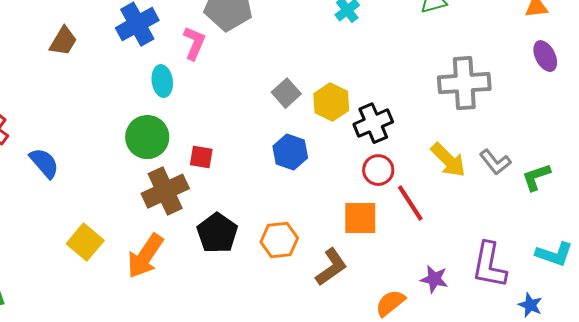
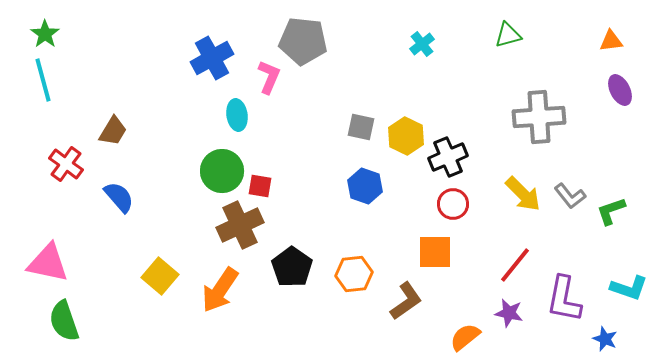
brown trapezoid: (63, 41) -> (113, 131), moved
gray square: (286, 93) -> (361, 127), turned -36
red square: (201, 157) -> (260, 186), moved
red line: (410, 203) -> (515, 265), moved, turned 72

